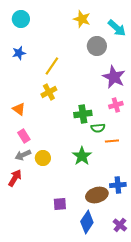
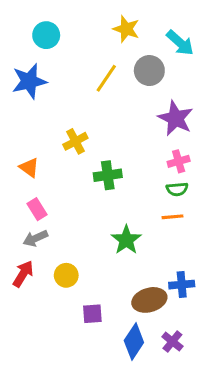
cyan circle: (21, 19) -> (46, 35), moved
blue star: (19, 53) -> (29, 81), size x1.6
yellow line: (52, 66) -> (106, 78), moved
green cross: (83, 114) -> (108, 175), moved
green semicircle: (98, 128) -> (177, 189), moved
yellow circle: (43, 158) -> (66, 275), moved
purple cross: (120, 225) -> (172, 342), moved

